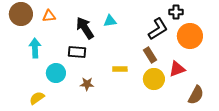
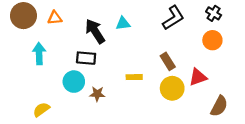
black cross: (176, 12) -> (214, 13), moved, turned 32
black L-shape: (158, 29) -> (173, 18), moved
orange circle: (190, 36) -> (212, 40), size x0.7
cyan circle: (56, 73) -> (74, 82), moved

